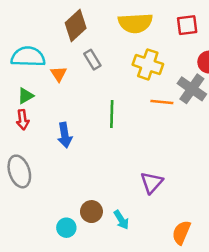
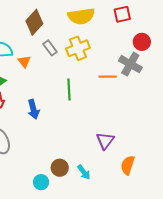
yellow cross: (148, 64) -> (78, 48), moved, turned -35
orange semicircle: (181, 233) -> (128, 165), moved

